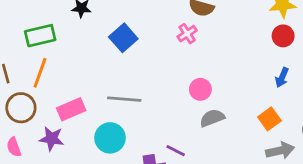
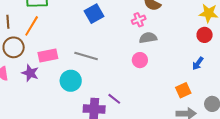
gray semicircle: (212, 118) -> (148, 38), moved

